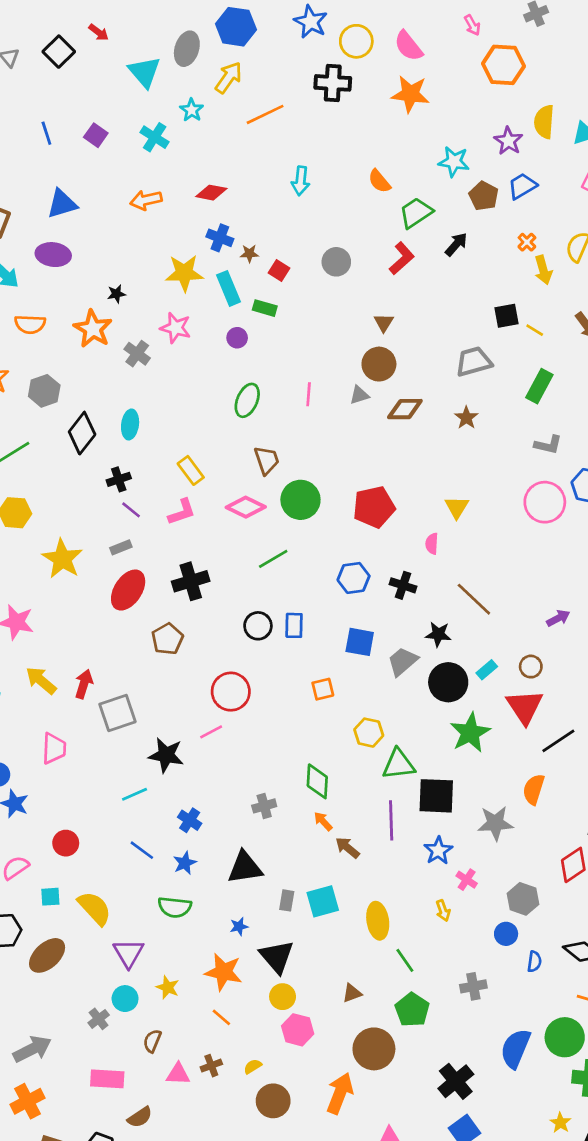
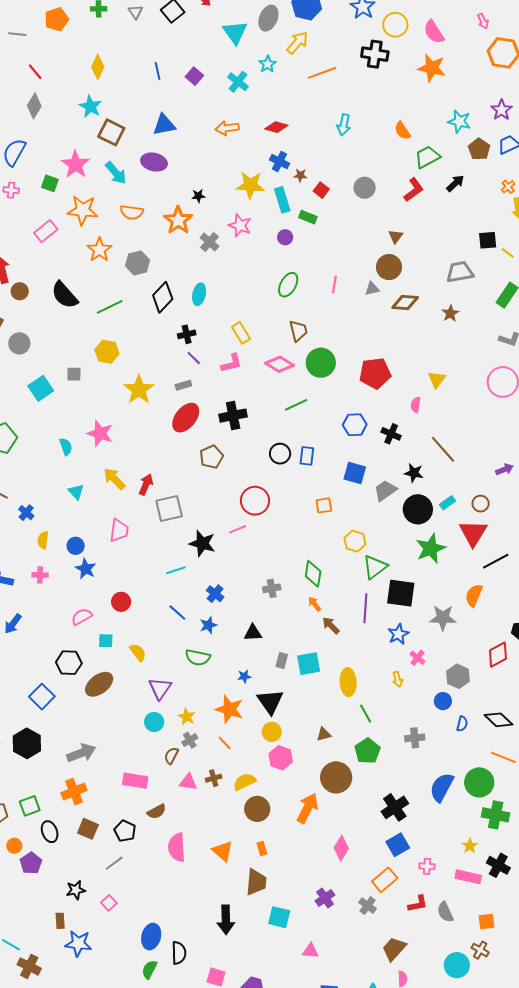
green triangle: (399, 764) -> (375, 567), turned -36
black triangle: (245, 868) -> (253, 633), size x0.7
yellow semicircle: (95, 908) -> (138, 652), size x0.7
gray cross: (99, 1019) -> (190, 740), moved
yellow semicircle: (253, 1066) -> (244, 782), size x1.6

